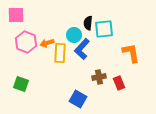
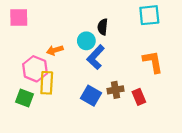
cyan square: (104, 29) -> (149, 15), moved
pink hexagon: (26, 42) -> (35, 69), moved
yellow rectangle: (60, 53) -> (47, 83), moved
blue square: (78, 99) -> (91, 96), moved

